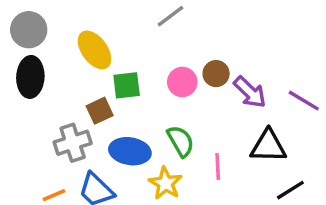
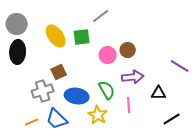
green square: (127, 85) -> (82, 37), moved
purple arrow: (250, 92) -> (133, 77), moved, turned -50
black triangle: (268, 146) -> (159, 93), size x0.7

